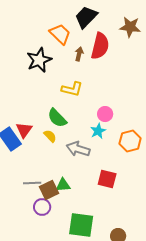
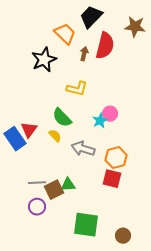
cyan star: (98, 131) -> (100, 121), moved
orange hexagon: (130, 141) -> (116, 158), moved
purple circle: (42, 207) -> (37, 207), moved

